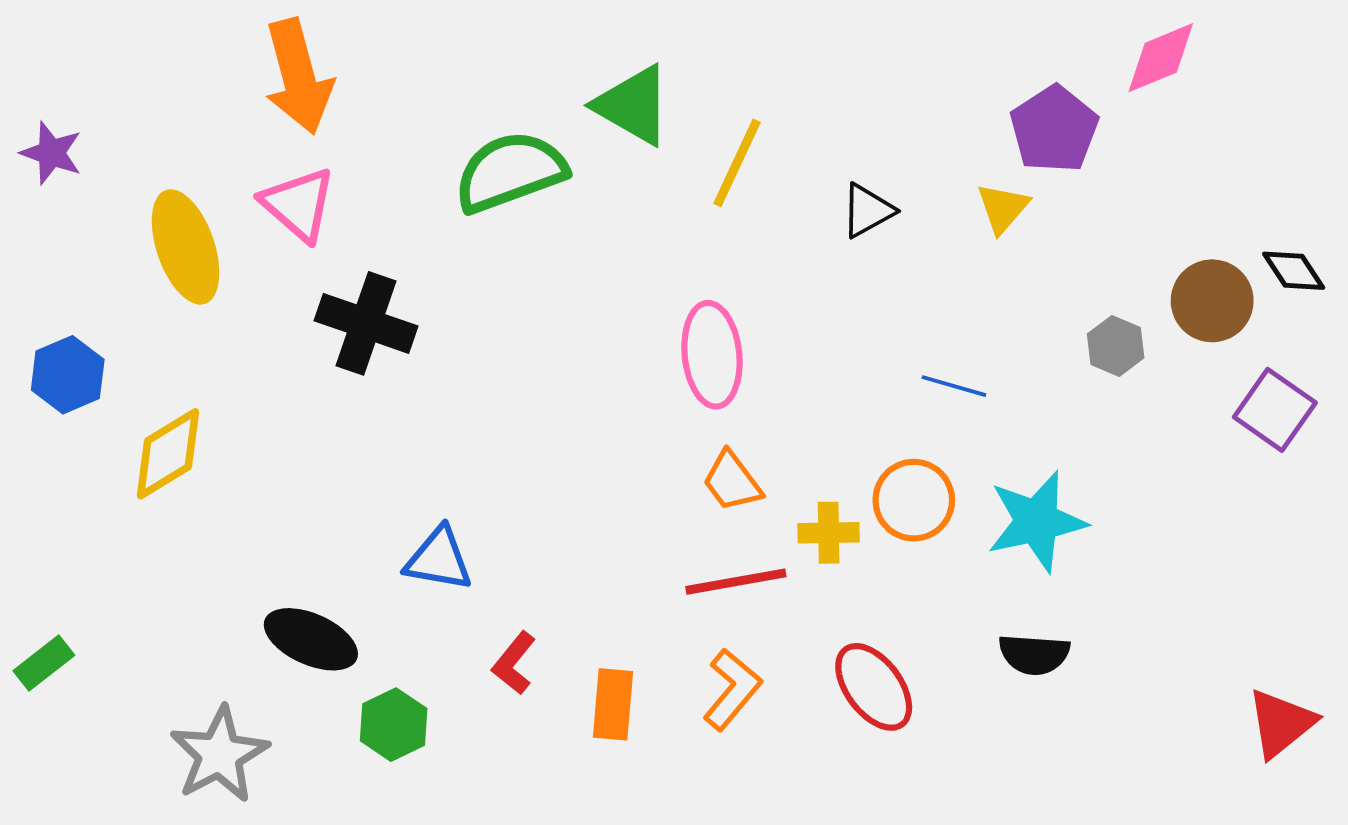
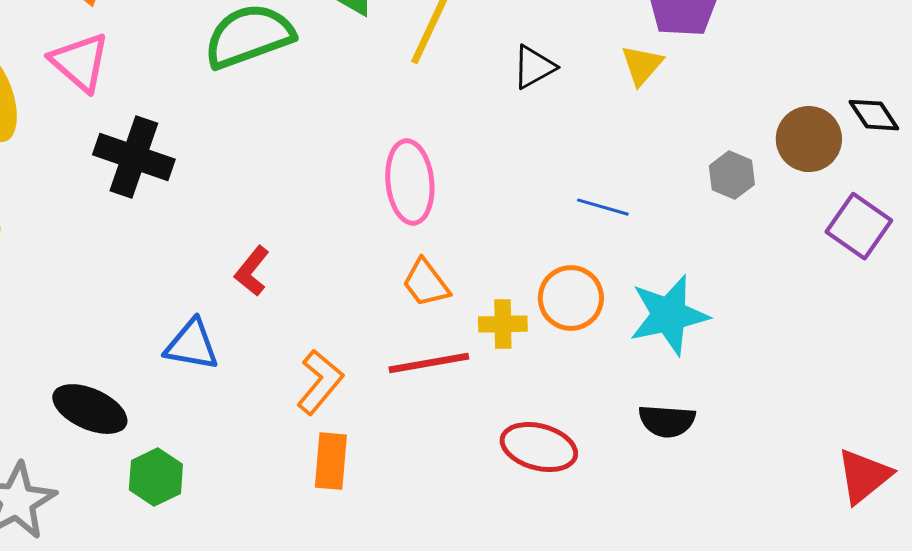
red L-shape: (514, 663) -> (252, 271), moved
red ellipse: (874, 687) -> (539, 447), turned -38
orange L-shape: (732, 689) -> (320, 382), moved

